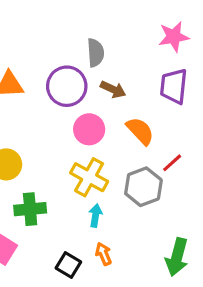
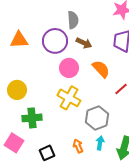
gray hexagon: (143, 187) -> (97, 118), moved
cyan arrow: (95, 216) -> (100, 143), moved
black square: (68, 265) -> (47, 153), moved, turned 35

